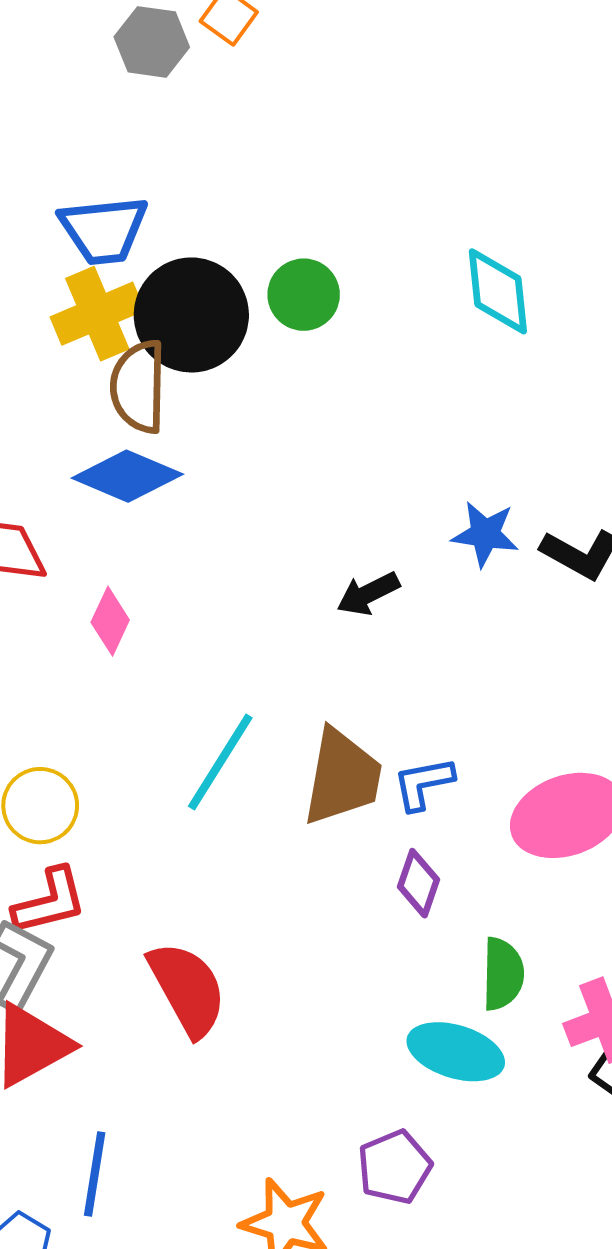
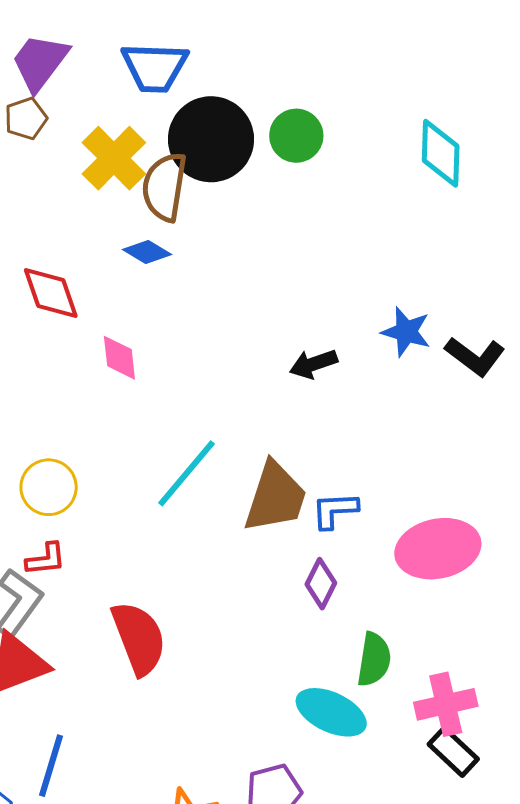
yellow cross: (97, 314) -> (114, 158), moved, turned -30
blue diamond: (127, 476) -> (147, 252), size x0.6
pink diamond: (110, 621) -> (119, 358), turned -39
red L-shape: (50, 901) -> (46, 559), size x0.7

